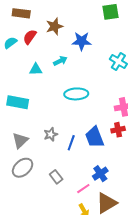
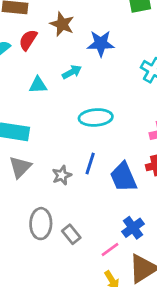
brown star: (54, 26) -> (62, 24), turned -30
gray triangle: (20, 141) -> (20, 167), moved
blue line: (71, 143) -> (90, 163), moved
gray ellipse: (23, 168) -> (41, 224), moved, turned -45

